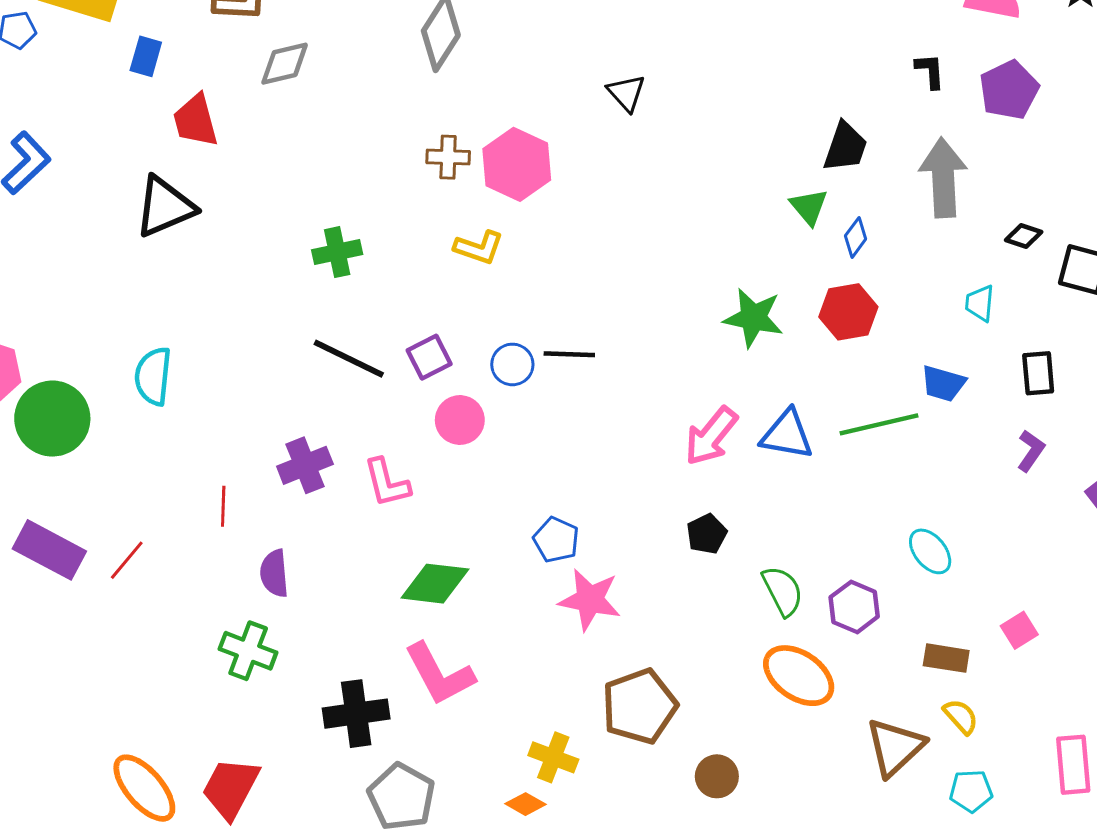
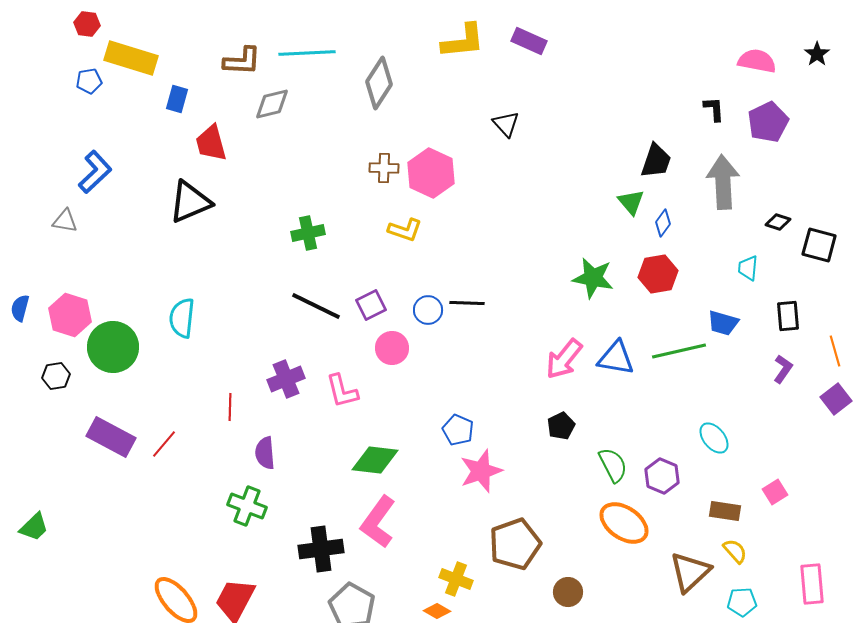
pink star: (590, 600) -> (481, 471), turned -30
pink L-shape: (439, 674) -> (378, 522), turned 64

